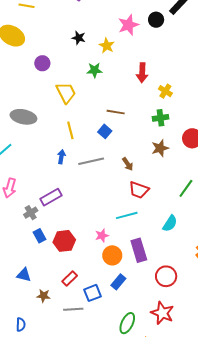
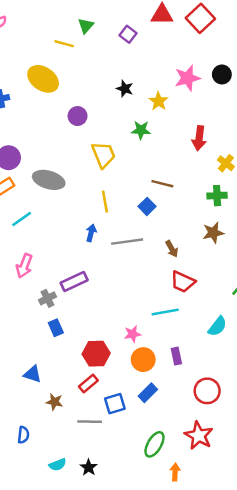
red hexagon: (64, 241) -> (96, 354), moved
purple rectangle: (139, 250) -> (176, 356), size x0.6

